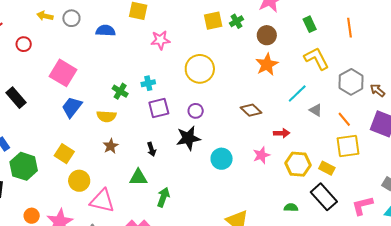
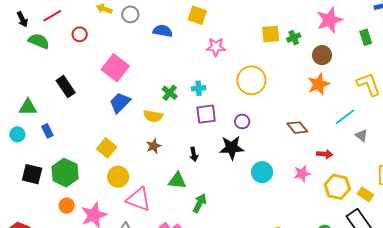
green rectangle: (310, 24) -> (366, 37), moved
green hexagon: (24, 166) -> (65, 173), moved

